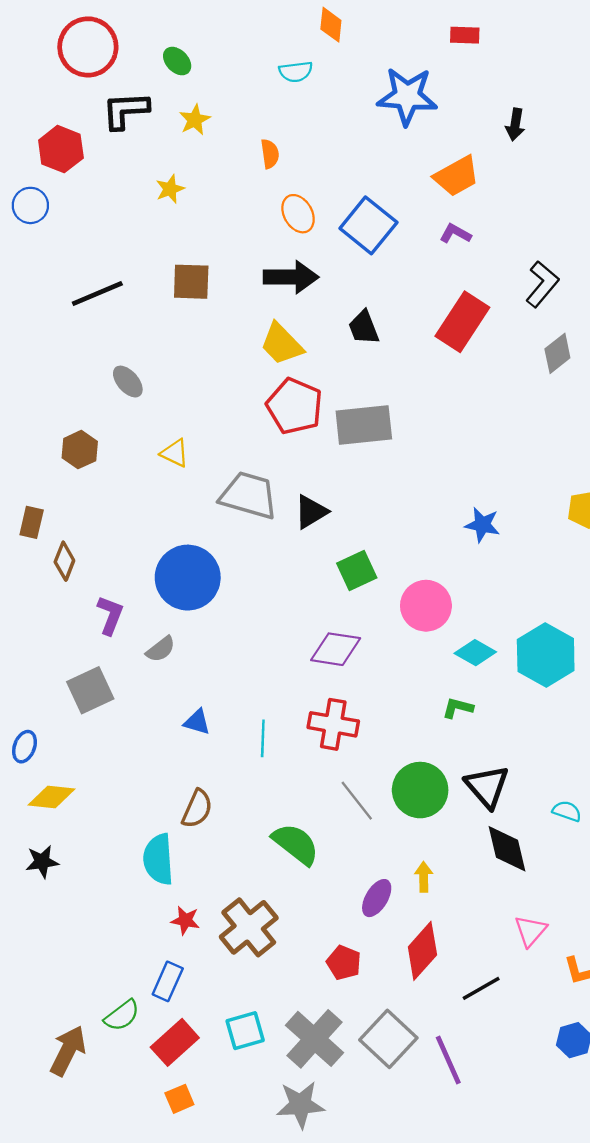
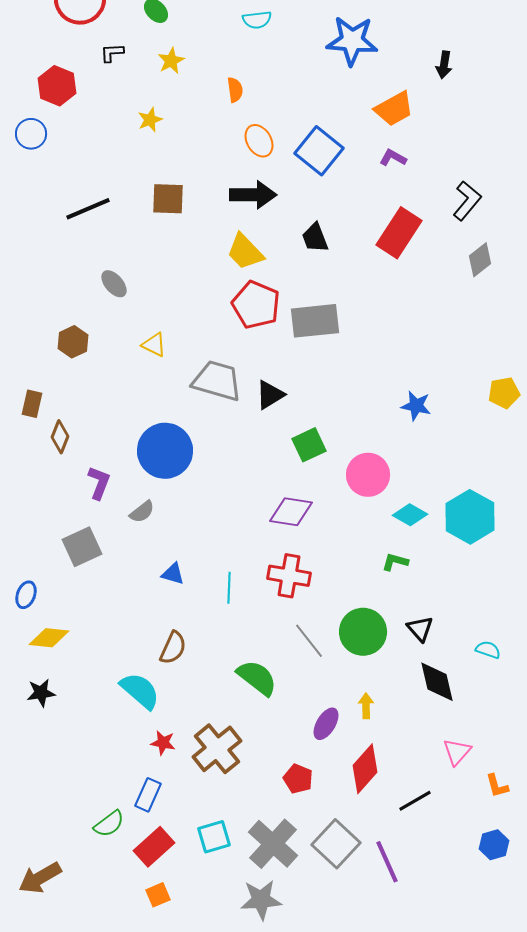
black L-shape: (125, 110) -> (112, 53), size x0.6
black triangle: (487, 787) -> (420, 629), size x0.7
cyan semicircle: (158, 859) -> (140, 691), turned 135
brown arrow: (68, 1051) -> (40, 878), moved, turned -147

